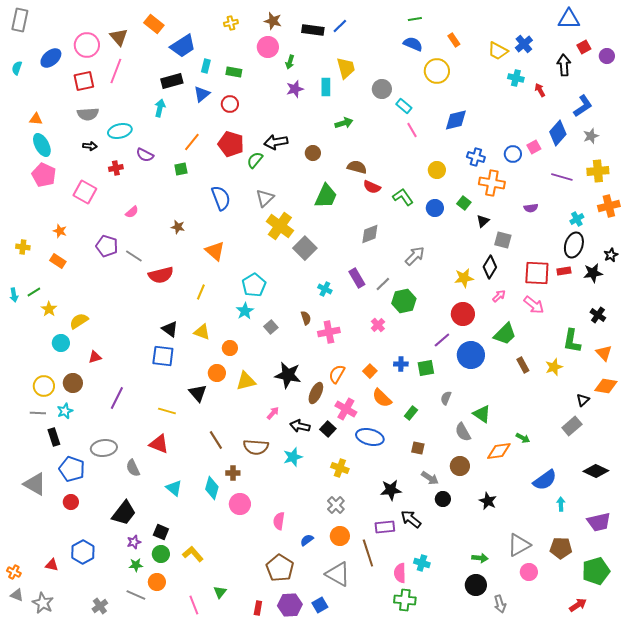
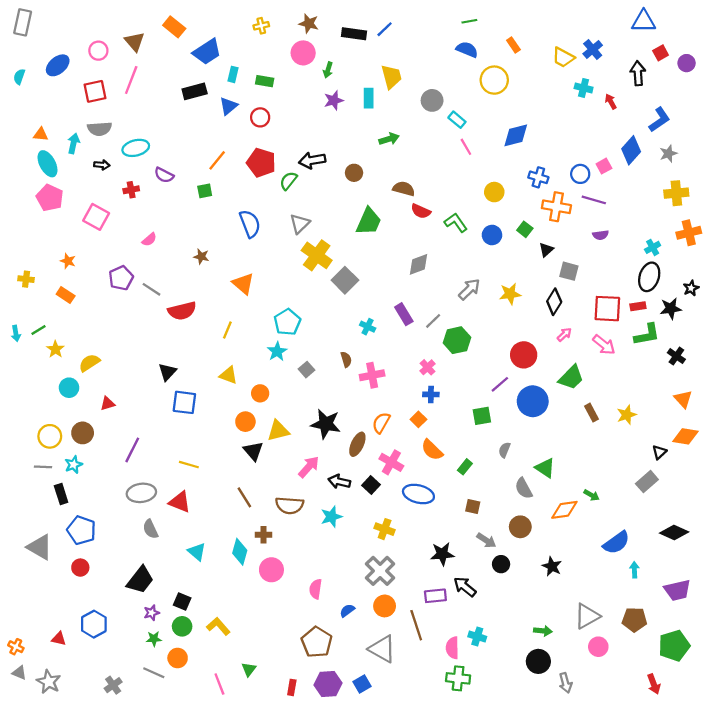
pink circle: (87, 45) -> (98, 51), size x0.7
cyan arrow: (160, 108) -> (74, 143), moved
purple line: (562, 177) -> (594, 200), moved
purple pentagon: (107, 246) -> (121, 278), turned 30
yellow star: (464, 278) -> (510, 294), moved
black triangle: (170, 329) -> (167, 372), moved, turned 36
green L-shape: (572, 341) -> (647, 335), moved, turned -110
blue cross: (401, 364) -> (431, 394), moved
black triangle: (198, 393) -> (253, 451), moved
pink arrow: (273, 413) -> (309, 467), size x1.5
gray ellipse: (104, 448) -> (141, 493), moved
gray cross: (336, 505) -> (380, 571), size x1.5
red arrow: (578, 605) -> (654, 684), turned 102

